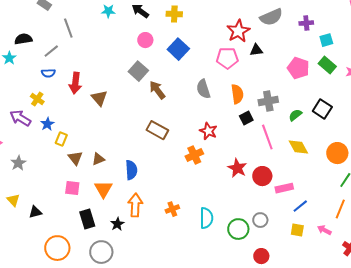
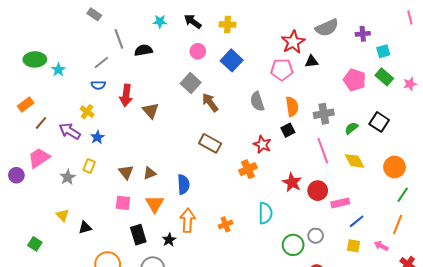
black semicircle: (23, 39) -> (143, 50), moved
black square: (246, 118) -> (288, 130), moved
yellow rectangle: (61, 139) -> (89, 166), moved
cyan semicircle: (206, 218) -> (265, 213), moved

